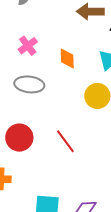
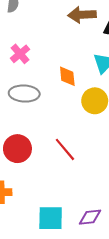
orange diamond: (67, 58) -> (67, 76), moved

